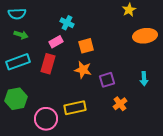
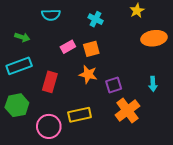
cyan semicircle: (17, 14) -> (51, 15), moved
cyan cross: (67, 23) -> (96, 19), moved
pink rectangle: (56, 42) -> (68, 47), moved
red rectangle: (48, 64) -> (50, 82), moved
orange cross: (120, 104) -> (127, 110), size x1.6

